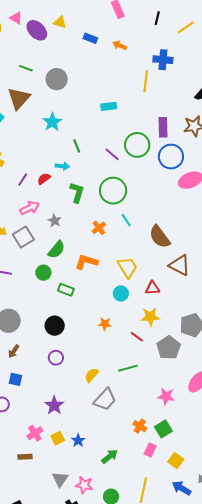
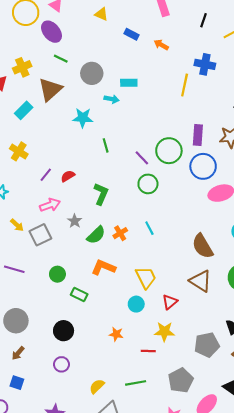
purple ellipse: (37, 30) -> (51, 32), moved
cyan rectangle: (109, 106) -> (129, 83), moved
cyan star: (52, 122) -> (83, 118), turned 30
cyan arrow: (62, 166) -> (112, 99), moved
green circle: (113, 191) -> (148, 184), moved, size x0.7
brown semicircle: (160, 237) -> (203, 246), moved
green semicircle: (56, 250) -> (96, 235), moved
red triangle: (152, 288) -> (170, 302), turned -42
red line: (137, 337) -> (148, 351), turned -40
gray pentagon: (169, 348) -> (181, 380), moved

